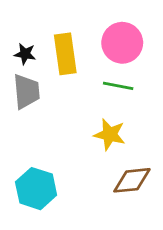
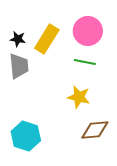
yellow rectangle: (65, 54) -> (47, 39), turned 40

